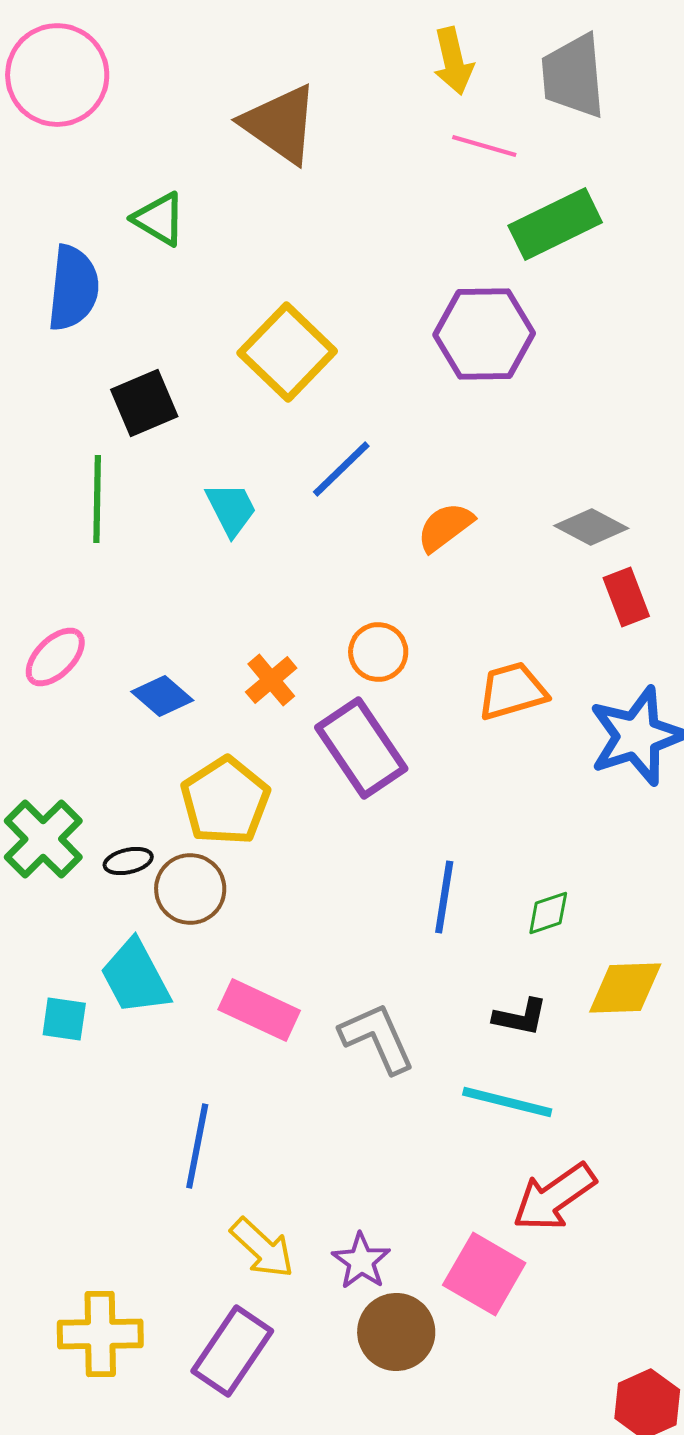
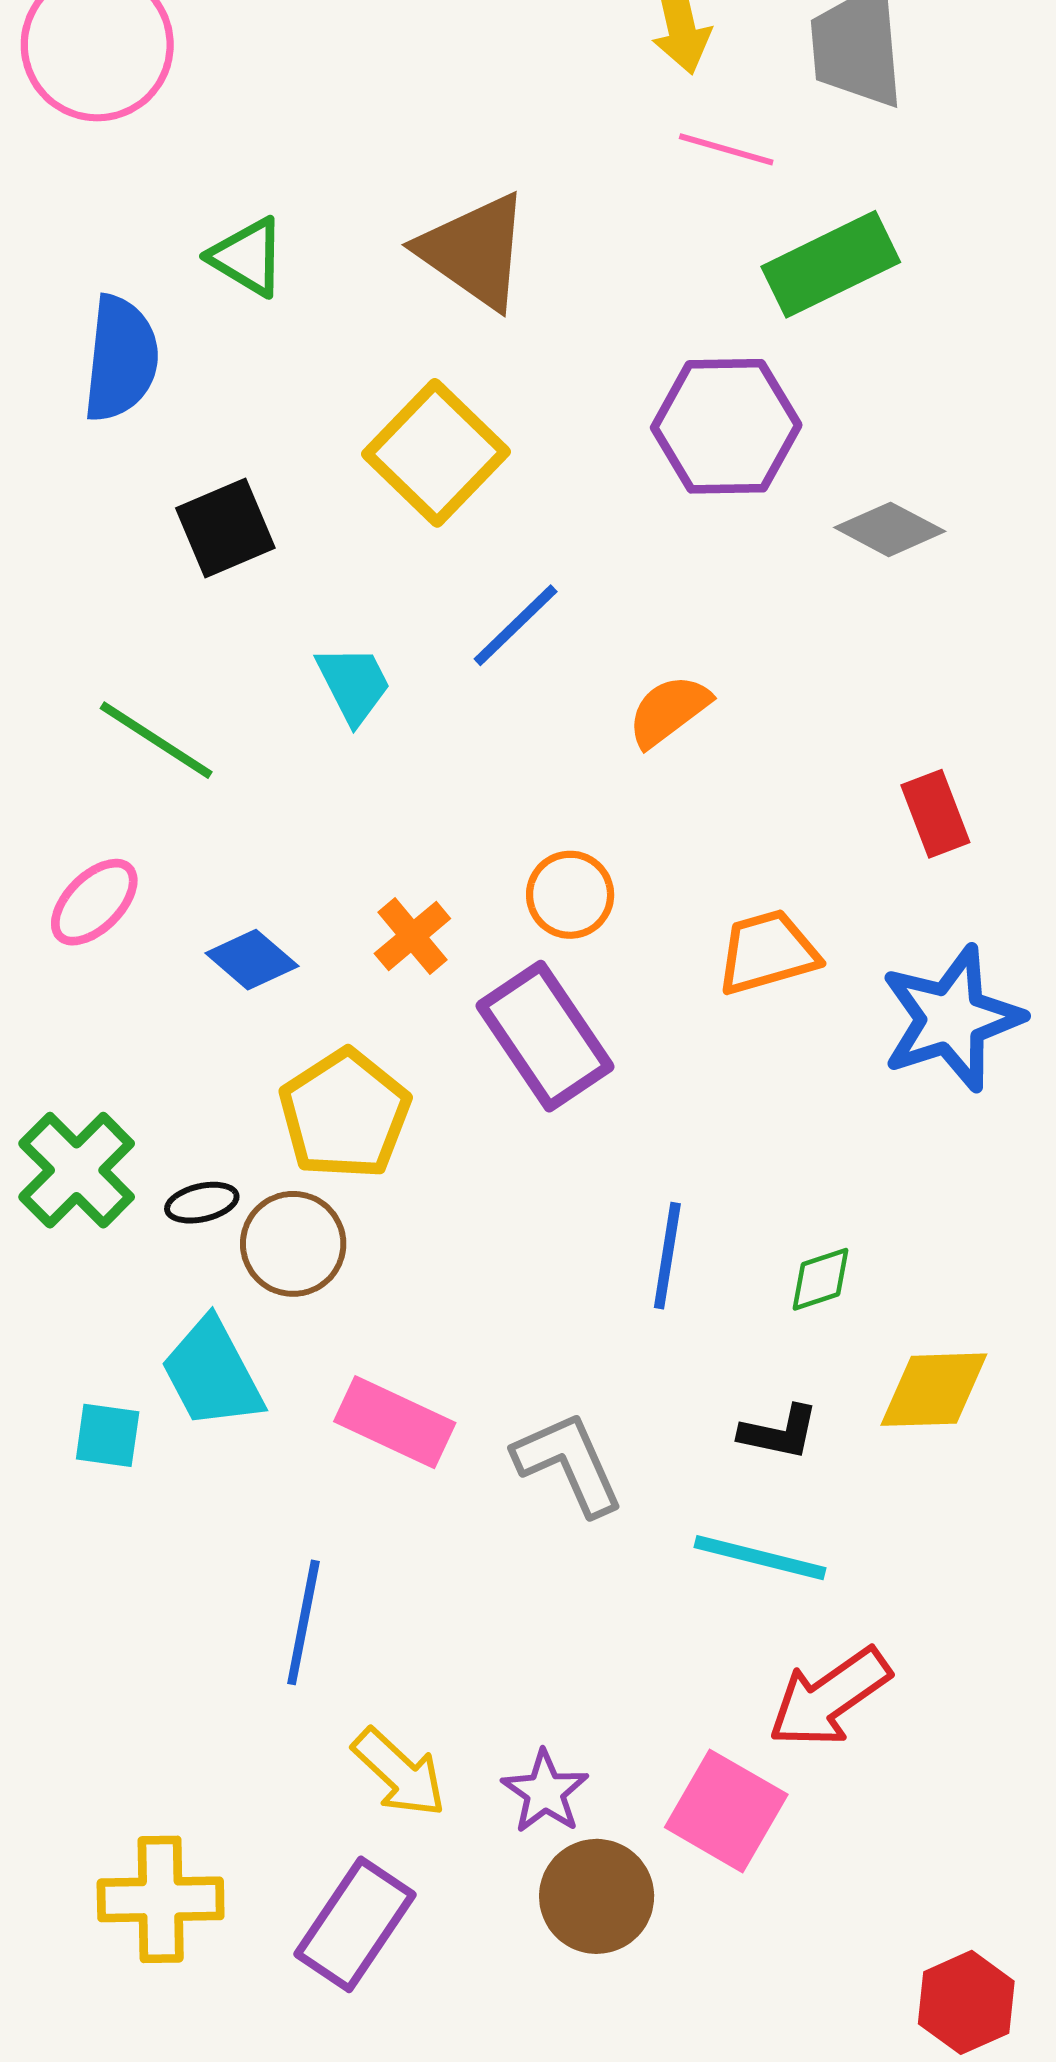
brown triangle: (280, 124) -> (474, 251), moved
green line: (97, 499) -> (156, 740), moved, turned -58
gray diamond: (591, 527) -> (890, 529), moved

